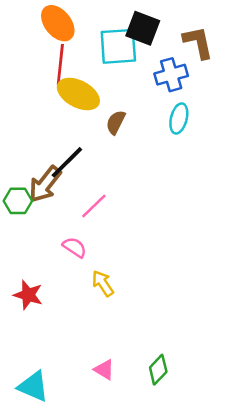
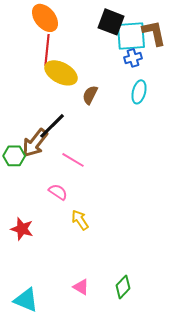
cyan square: (118, 46) -> (131, 36), moved
blue cross: (171, 75) -> (133, 58), size x0.7
pink line: (94, 206) -> (73, 160), turned 75

